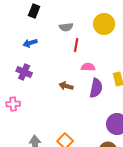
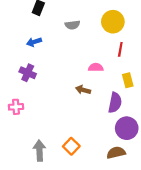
red line: (76, 45) -> (120, 49), moved
brown arrow: (66, 86) -> (83, 90), moved
purple semicircle: (96, 88) -> (115, 103), moved

